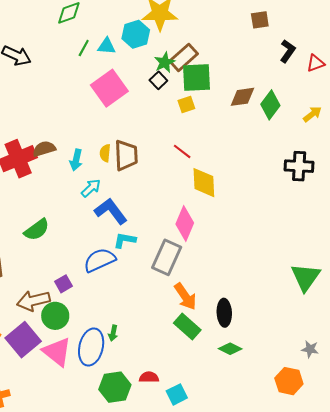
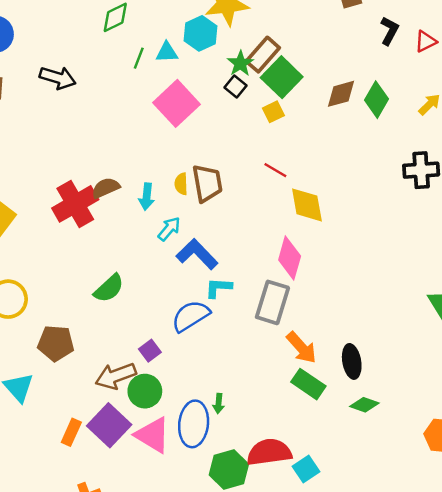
green square: (196, 78) -> (282, 77), turned -36
red semicircle: (149, 377) -> (269, 452), size x1.8

